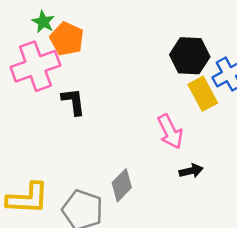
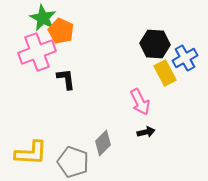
green star: (43, 22) -> (43, 18), size x1.5
black arrow: (191, 171) -> (146, 132), moved

